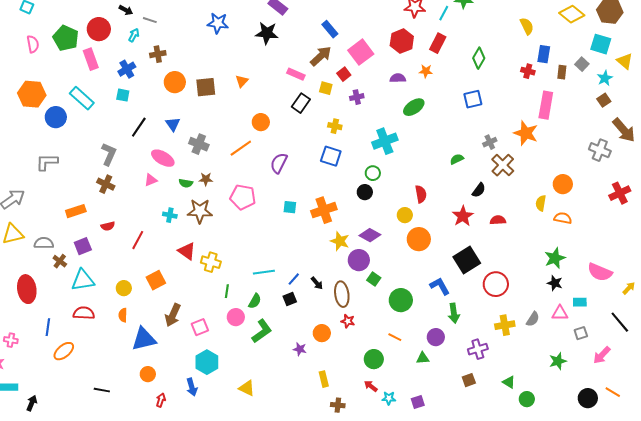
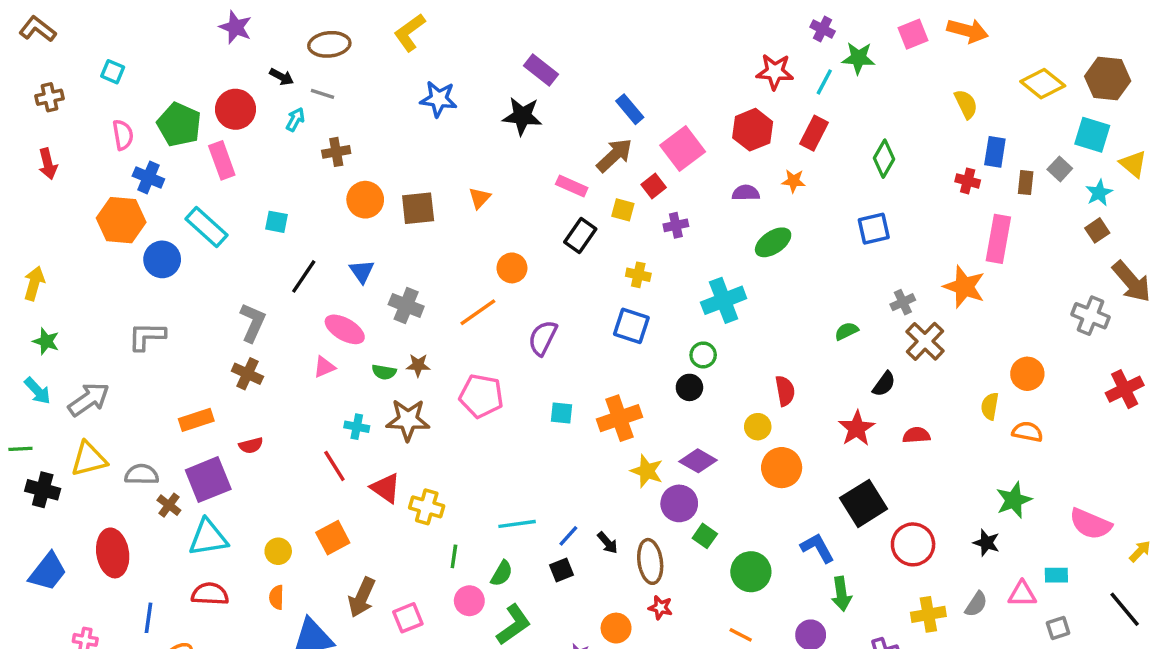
blue cross: (127, 69) -> (148, 177), moved, turned -36
red line: (138, 240) -> (334, 466), moved, turned -60
purple square: (83, 246) -> (208, 480), size x1.5
black star: (555, 283) -> (986, 543), moved

